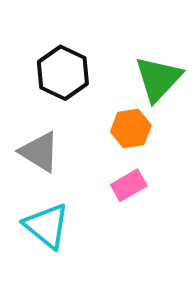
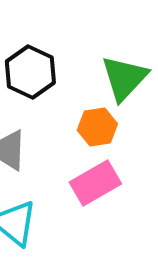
pink rectangle: (129, 185) -> (95, 183), size x1.4

